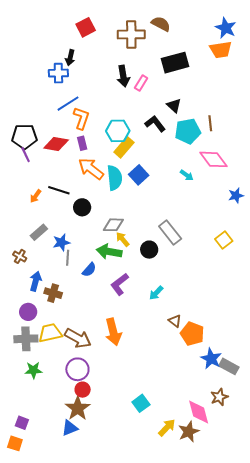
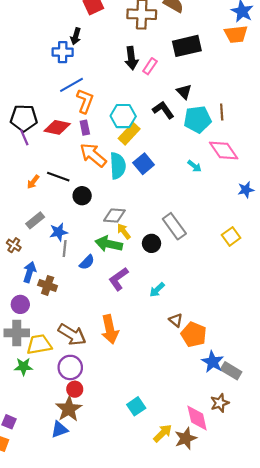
yellow trapezoid: (50, 333) -> (39, 344), moved

